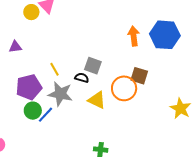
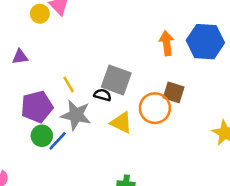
gray square: (93, 66) -> (116, 80), size x1.4

